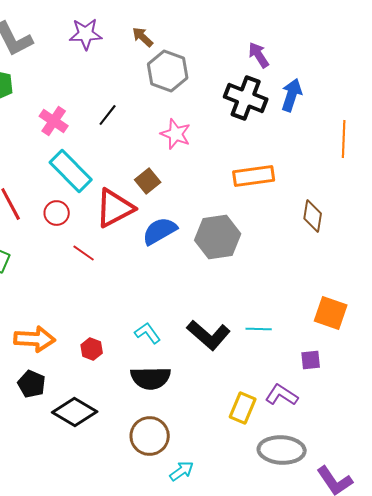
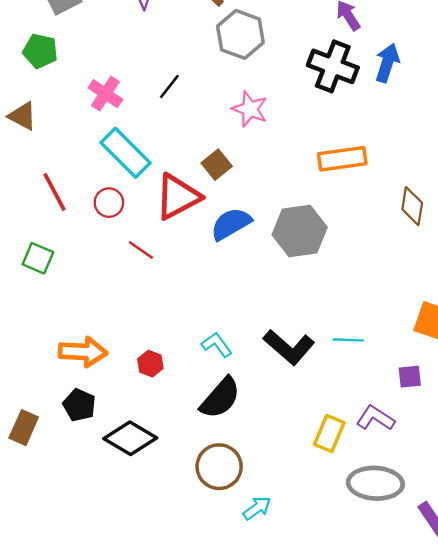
black semicircle: (151, 378) -> (220, 398), turned -48

